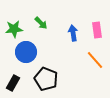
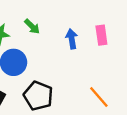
orange line: (95, 60) -> (99, 97), moved

